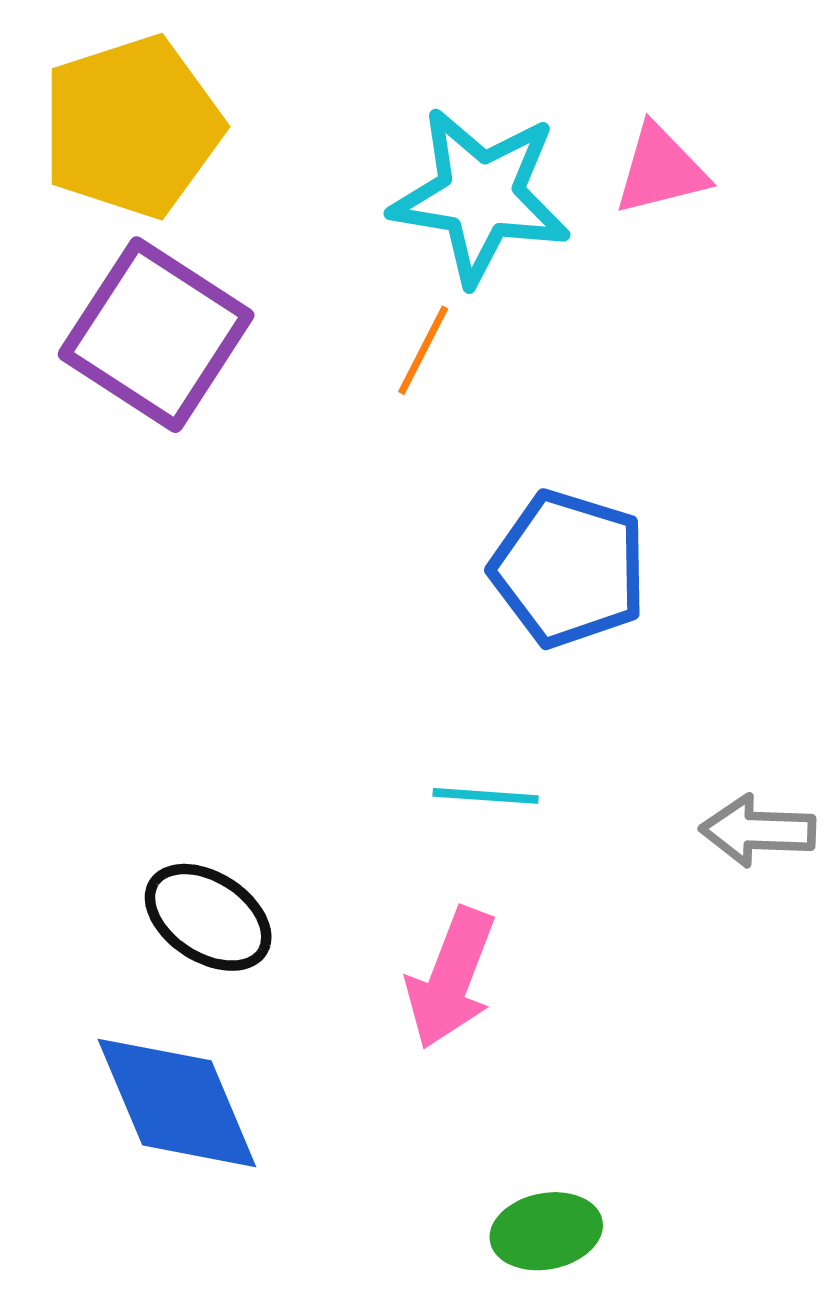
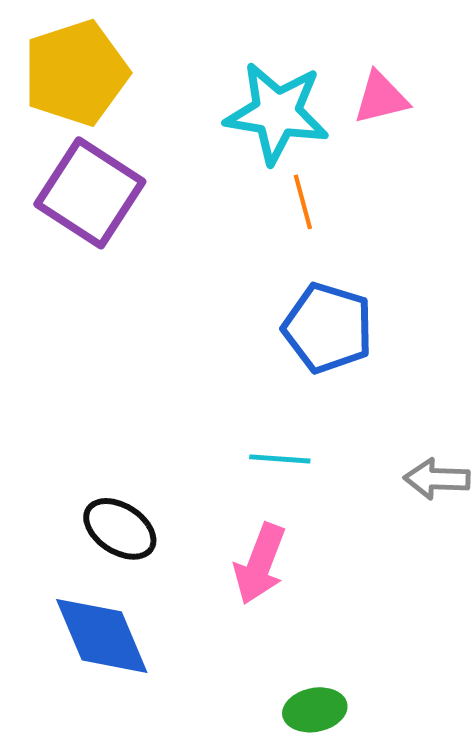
orange line: (423, 350) -> (303, 202), moved, turned -42

